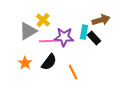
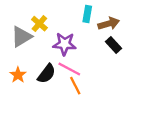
cyan rectangle: (84, 32) -> (87, 14), moved
black rectangle: (94, 38) -> (113, 45), moved
pink line: (49, 41) -> (69, 69), moved, turned 30

